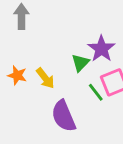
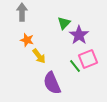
green triangle: (80, 63) -> (64, 23), moved
orange star: (17, 75) -> (27, 40), moved

